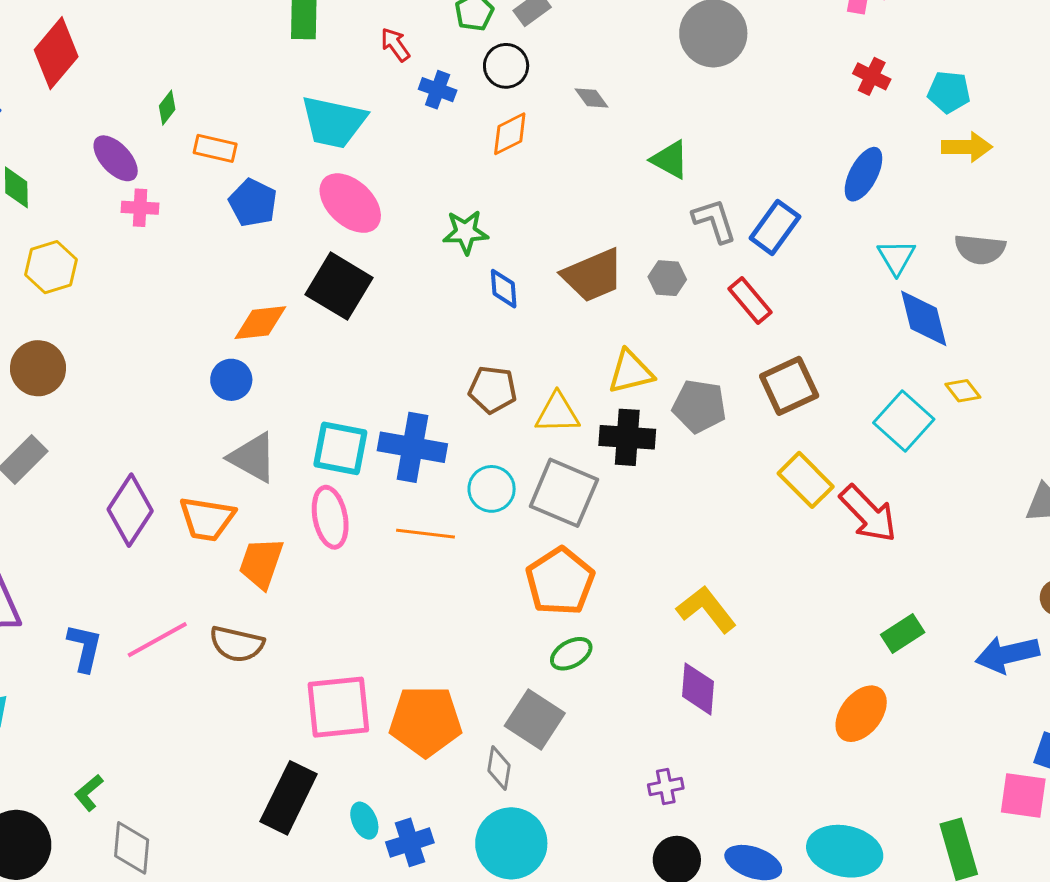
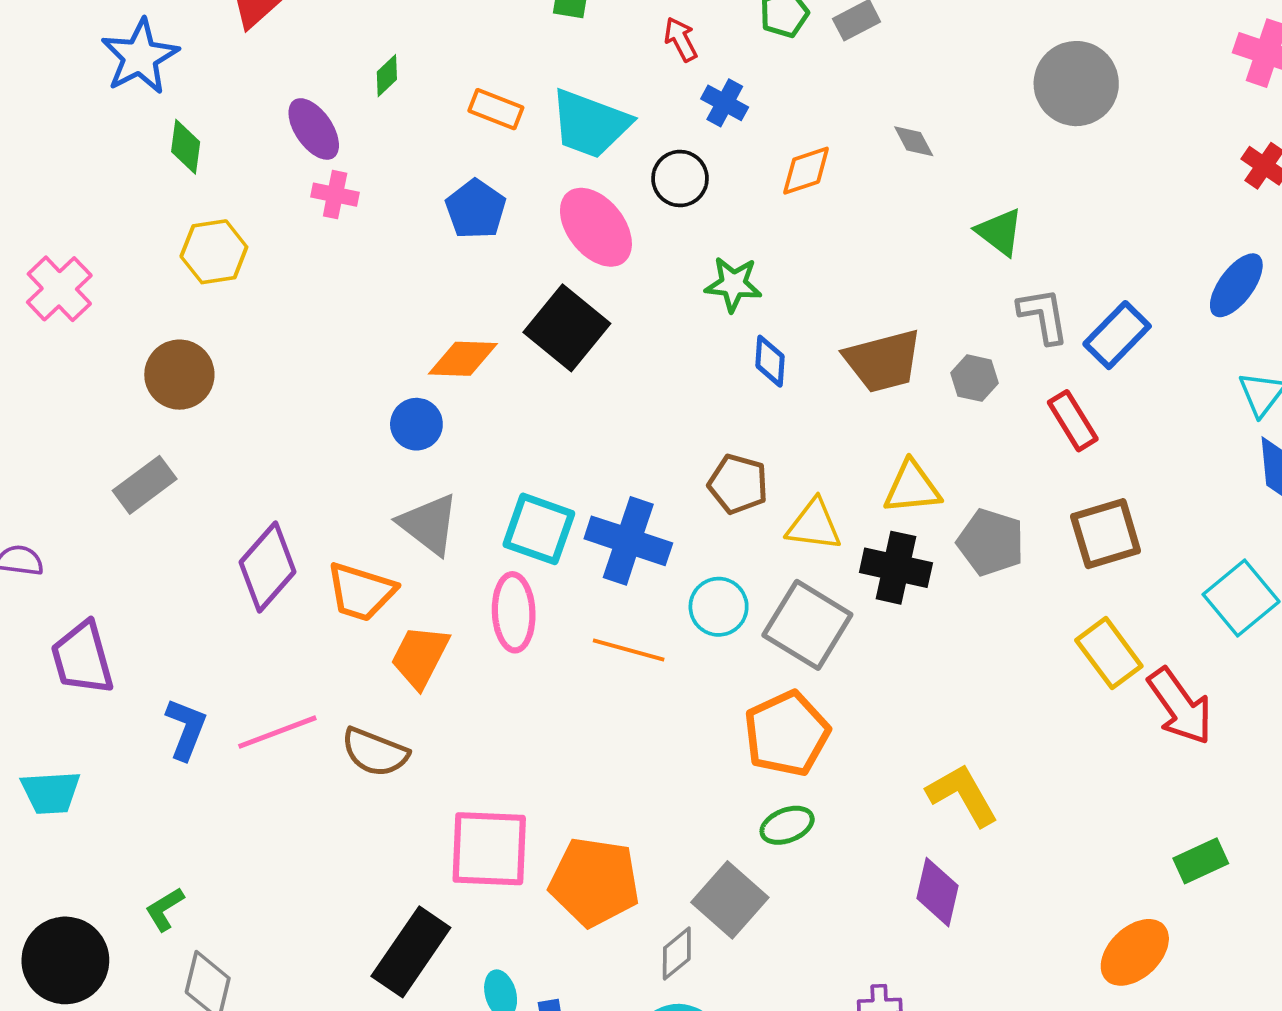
black circle: (506, 66) -> (680, 178), moved
orange rectangle: (215, 148) -> (496, 109), moved
gray diamond: (499, 768) -> (677, 954), turned 33

